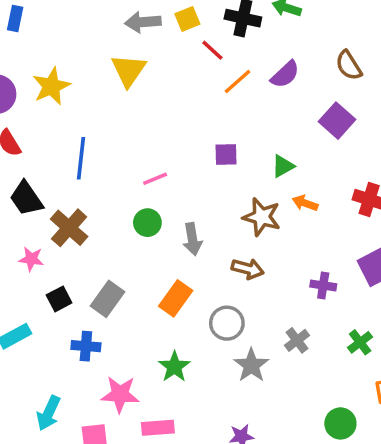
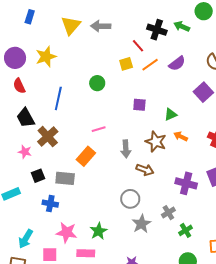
yellow square: (187, 19) -> (126, 64), moved
yellow triangle: (129, 70) -> (71, 25), moved
pink line: (155, 179) -> (99, 129), moved
green circle: (147, 223) -> (97, 83), moved
gray arrow: (192, 239) -> (126, 149), moved
purple cross: (323, 285) -> (186, 183), size x1.5
orange rectangle: (176, 298) -> (86, 156), moved
gray rectangle: (108, 299) -> (65, 178), turned 54
green cross: (360, 342) -> (186, 230), moved
green star: (174, 367) -> (99, 231), moved

